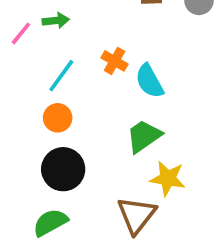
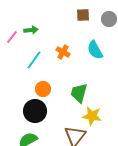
cyan semicircle: (149, 81) -> (95, 50), moved
orange circle: (58, 118) -> (43, 89), moved
green trapezoid: (144, 136) -> (79, 93), turned -40

